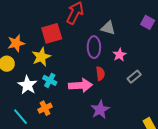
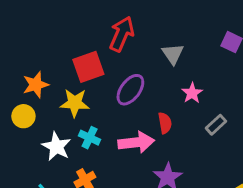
gray triangle: (108, 28) -> (173, 54), turned 42
purple ellipse: (94, 47) -> (130, 90), moved, turned 40
yellow star: (41, 57) -> (75, 103), turned 30

